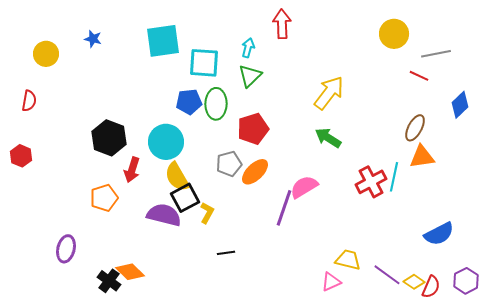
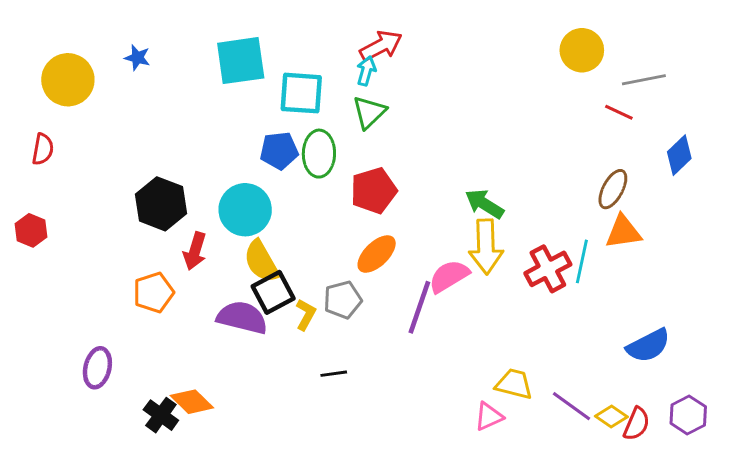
red arrow: (282, 24) -> (381, 46), moved, turned 64
yellow circle: (46, 54) -> (68, 80), size x1.4
yellow arrow: (329, 93) -> (486, 247), moved, turned 141
gray pentagon: (229, 164) -> (343, 300), moved

